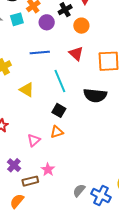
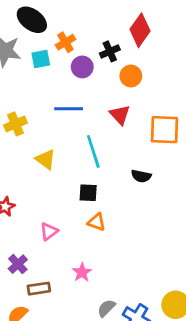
black semicircle: (95, 95) -> (141, 176), size x0.6
black square: (59, 110) -> (88, 193), turned -32
orange triangle: (57, 132) -> (97, 222), moved, turned 32
pink star: (48, 170) -> (82, 272), moved

